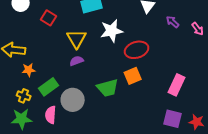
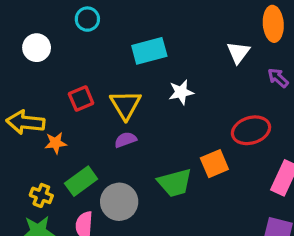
red square: (49, 18) -> (81, 98), moved, turned 35
white star: (112, 31) -> (181, 92), size x0.7
red ellipse: (137, 50) -> (251, 130), moved
orange star: (29, 70) -> (56, 143), moved

